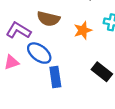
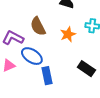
brown semicircle: (48, 19) -> (38, 26), turned 54

